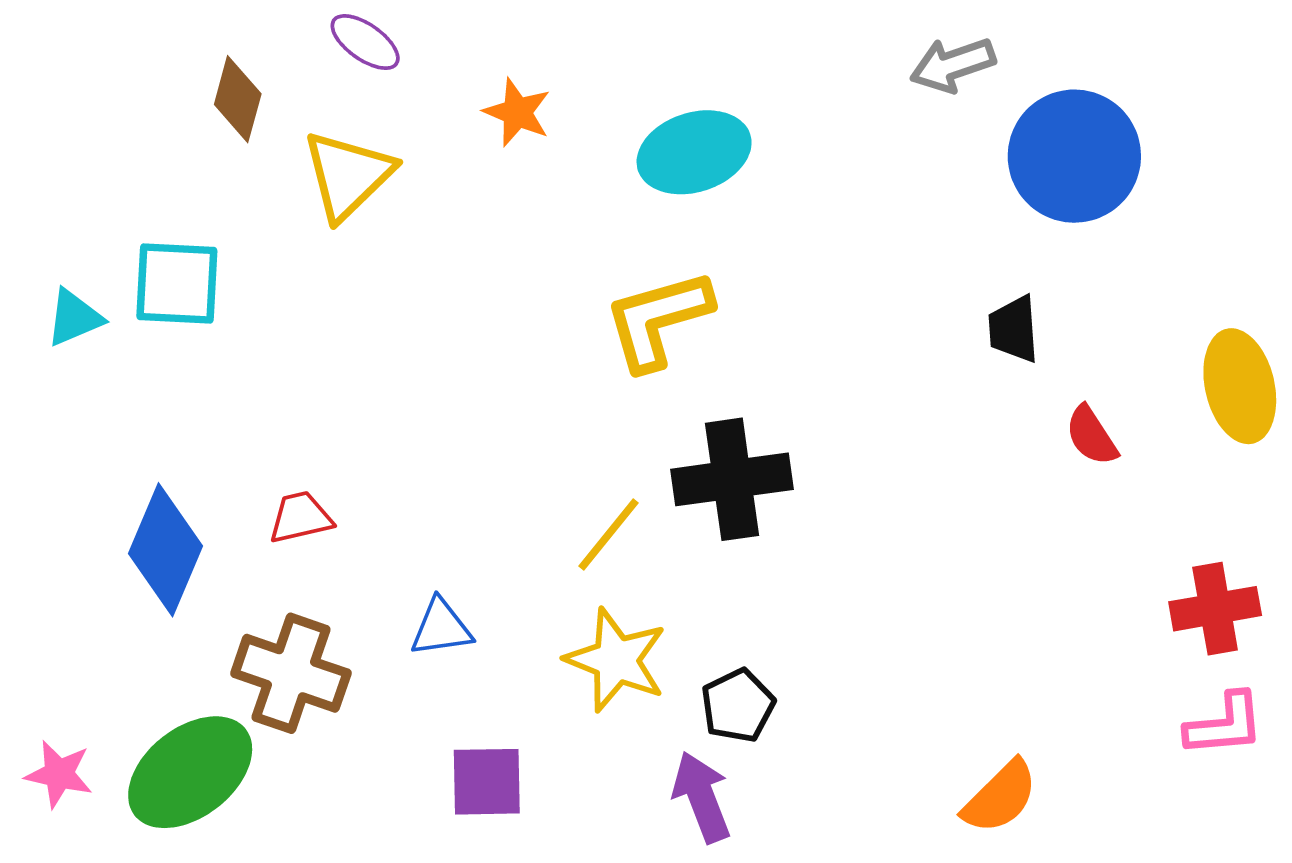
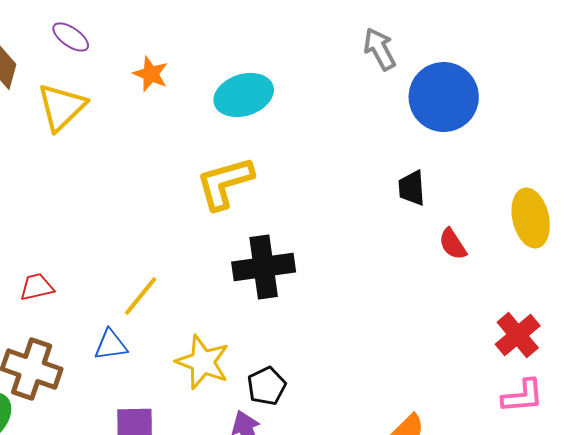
gray arrow: (953, 65) -> (380, 49), turned 81
yellow line: (608, 535) -> (141, 296), moved
red cross: (1215, 609) -> (518, 335), turned -30

